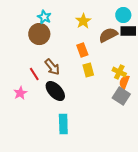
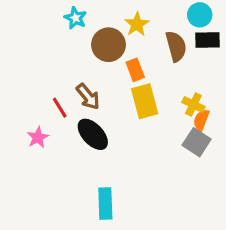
brown circle: (39, 34) -> (108, 45), moved
brown semicircle: (108, 35) -> (176, 46), turned 102
yellow rectangle: (88, 70) -> (145, 101), size x1.5
cyan rectangle: (63, 124) -> (105, 204), moved

